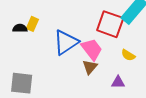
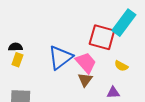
yellow rectangle: (32, 24) -> (17, 60), moved

